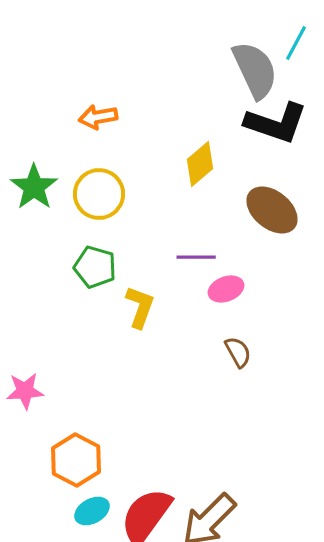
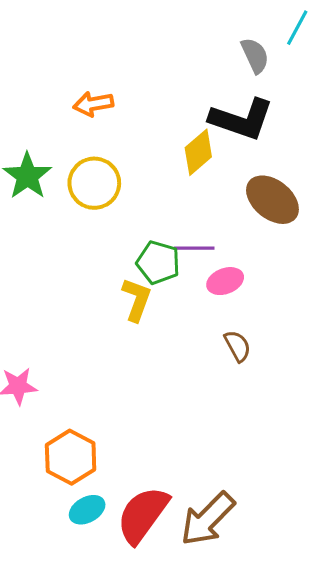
gray semicircle: (255, 70) -> (255, 55), size x0.6
black L-shape: (276, 123) -> (242, 119), moved
green pentagon: (95, 267) -> (158, 262), moved

